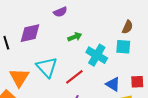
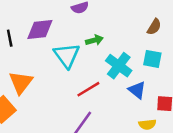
brown semicircle: (128, 27) -> (154, 27), moved
cyan triangle: (47, 67) -> (67, 55), moved
blue triangle: (113, 84) -> (137, 90), moved

